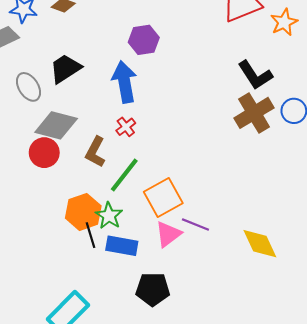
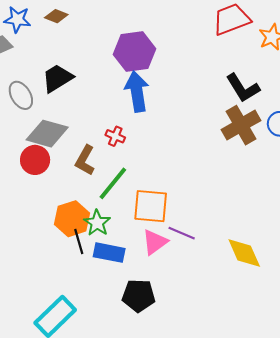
purple hexagon: (144, 40) -> (134, 52), size x1.4
blue arrow: (124, 82) -> (137, 92), moved
red cross: (126, 127) -> (115, 136), turned -30
orange square: (163, 198) -> (151, 206), turned 33

